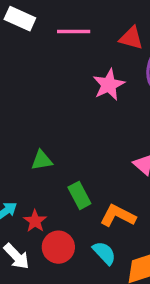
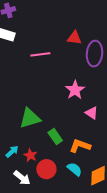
pink line: (74, 32) -> (40, 54), moved
pink star: (109, 85) -> (75, 90), moved
green triangle: (42, 160) -> (30, 118), size x1.6

